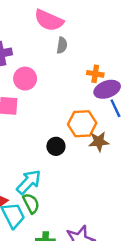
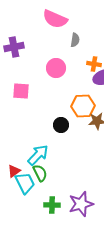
gray semicircle: (62, 45) -> (75, 40), moved
pink circle: (25, 79) -> (56, 68), moved

